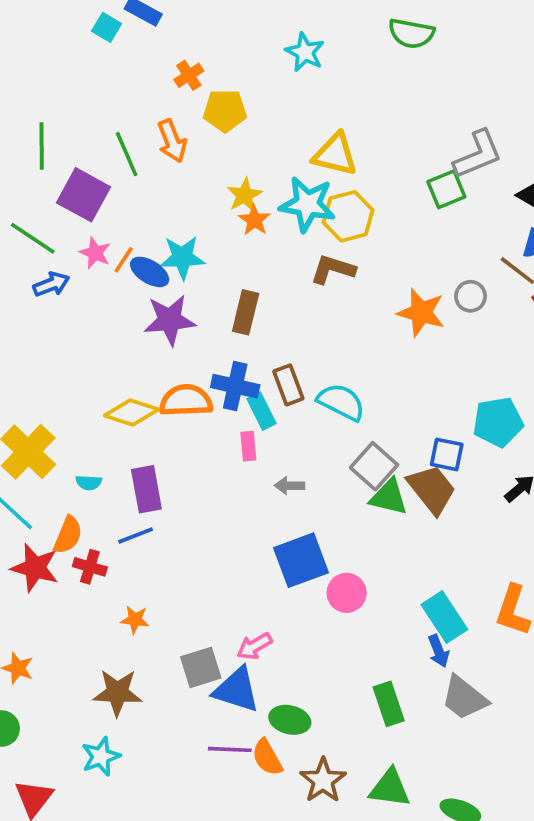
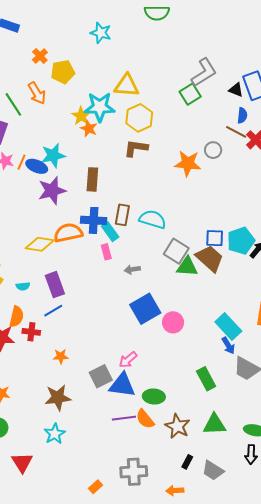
cyan star: (307, 204) -> (100, 107), moved
brown rectangle: (288, 385) -> (122, 215), turned 40
cyan pentagon: (498, 422) -> (241, 241), moved

